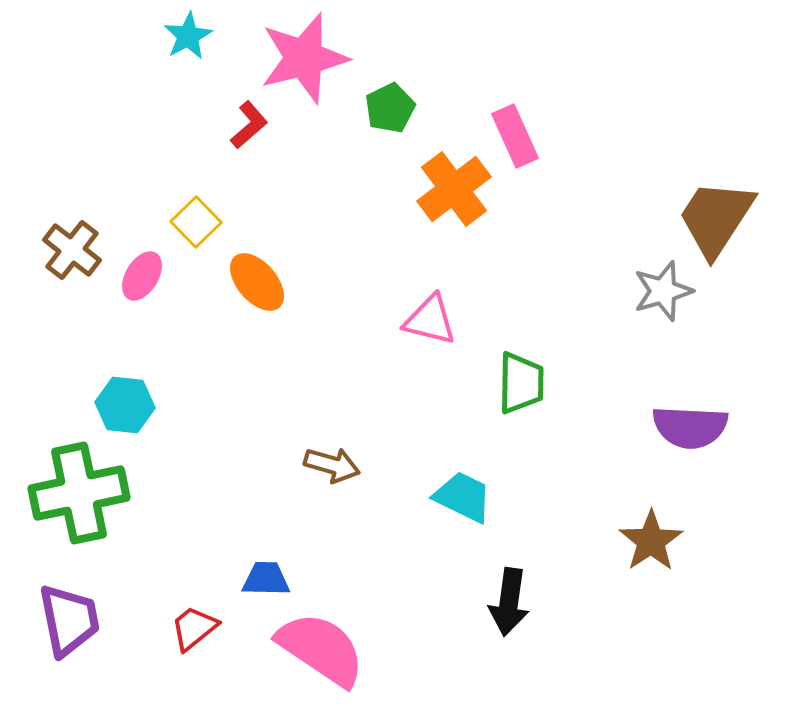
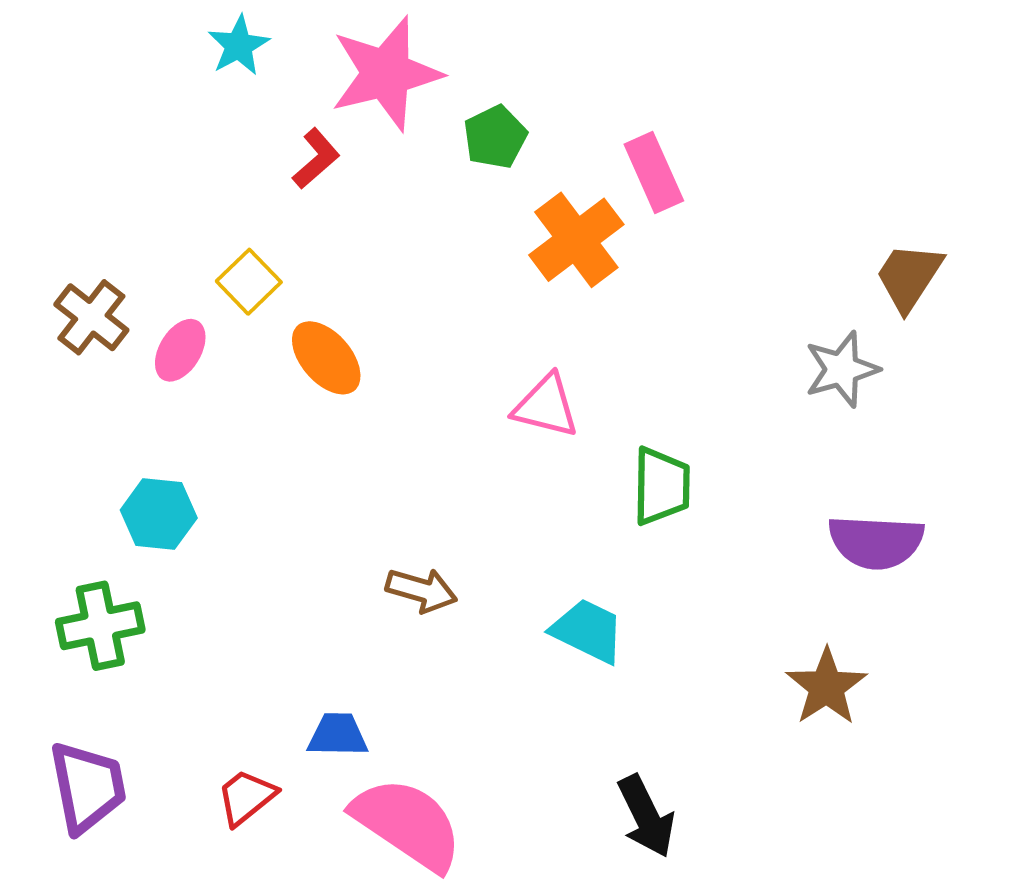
brown trapezoid: (716, 218) -> (909, 277), size x0.7
green cross: (79, 493) -> (100, 626), size x0.7
black arrow: (509, 602) -> (646, 816), moved, turned -34

